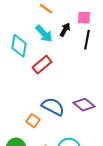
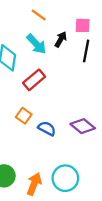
blue semicircle: (53, 107) -> (47, 128), size x0.7
orange square: (33, 121) -> (24, 116), moved

